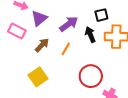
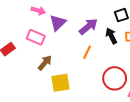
brown arrow: (42, 45) -> (45, 63), moved
yellow square: (38, 77) -> (61, 83), turned 30

